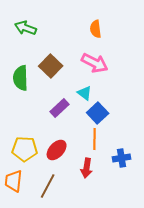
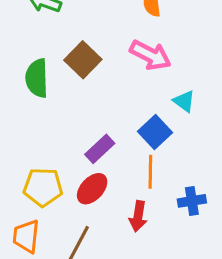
cyan triangle: (85, 93) -> (184, 101), moved
purple rectangle: (60, 108) -> (100, 149), moved

